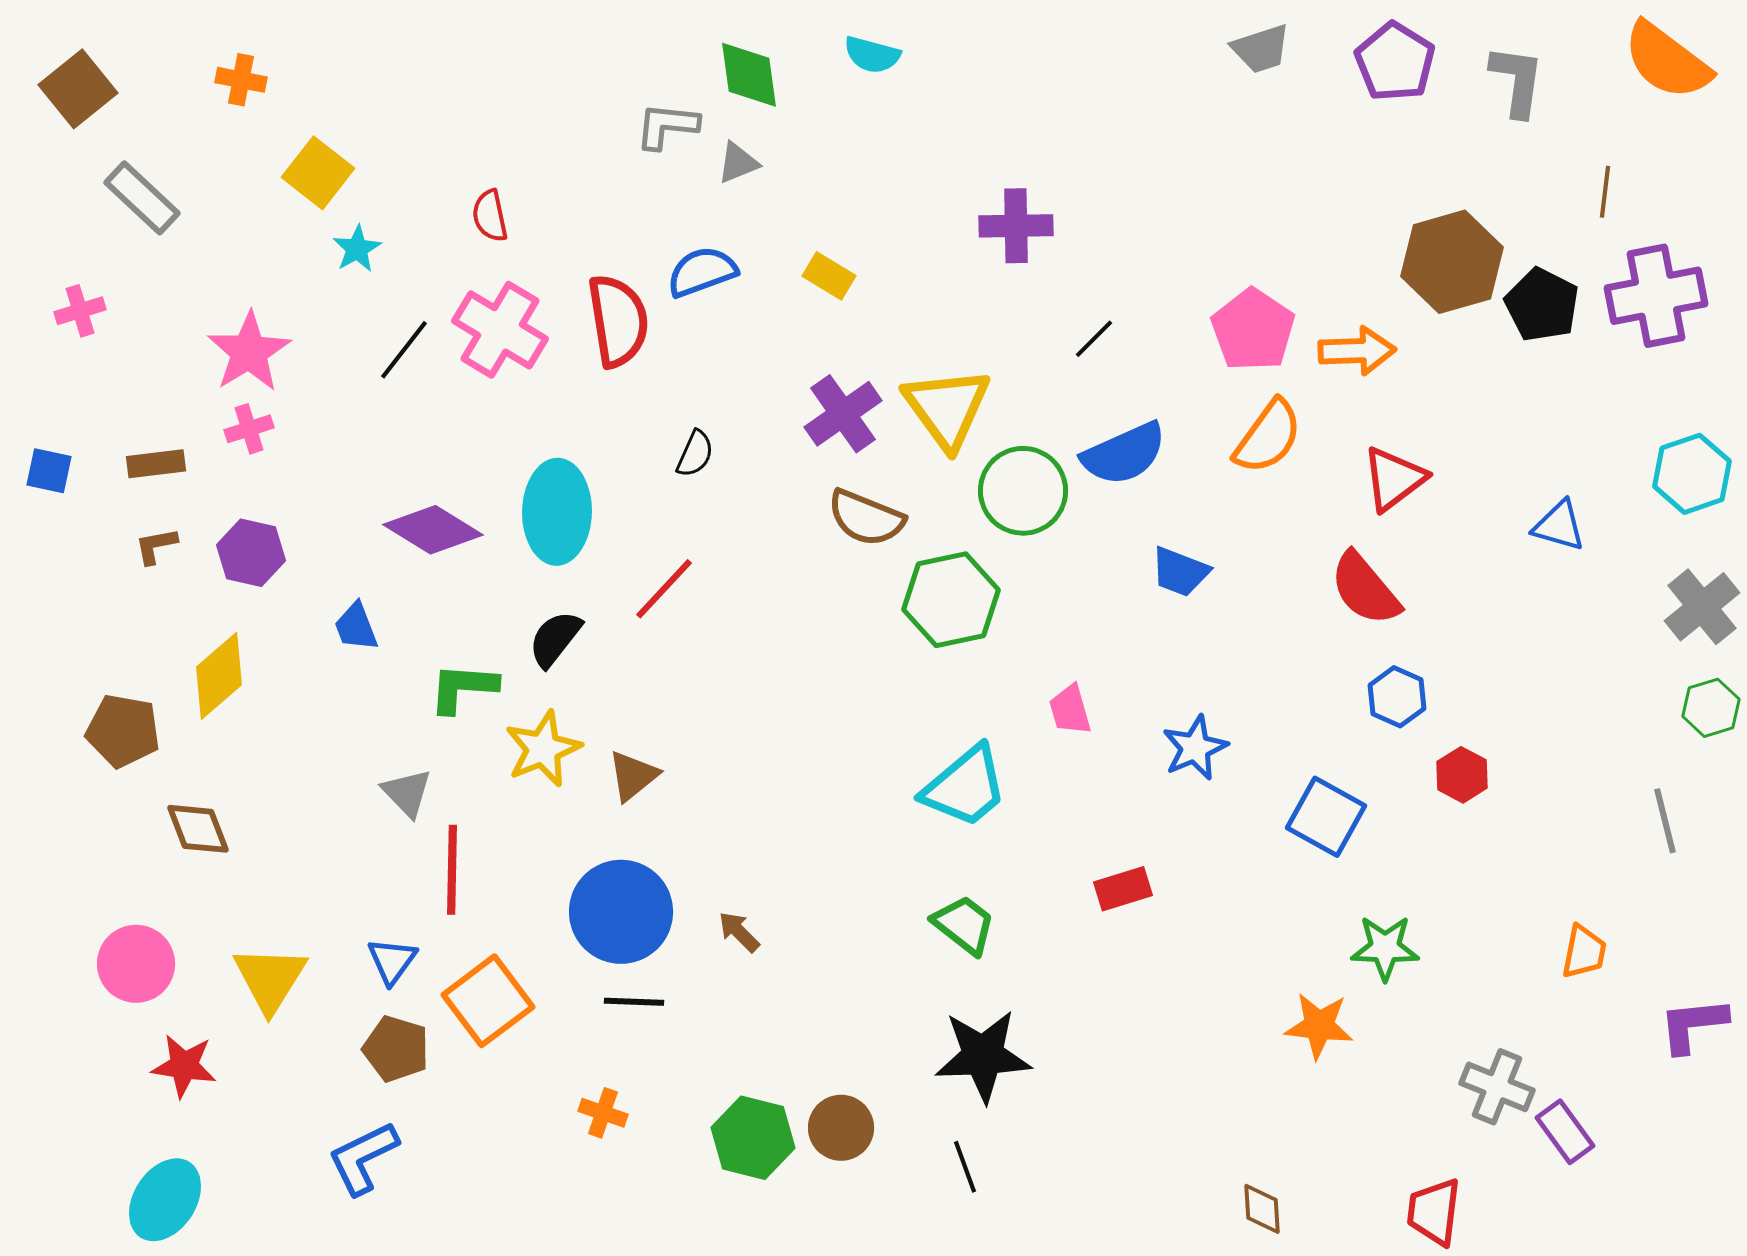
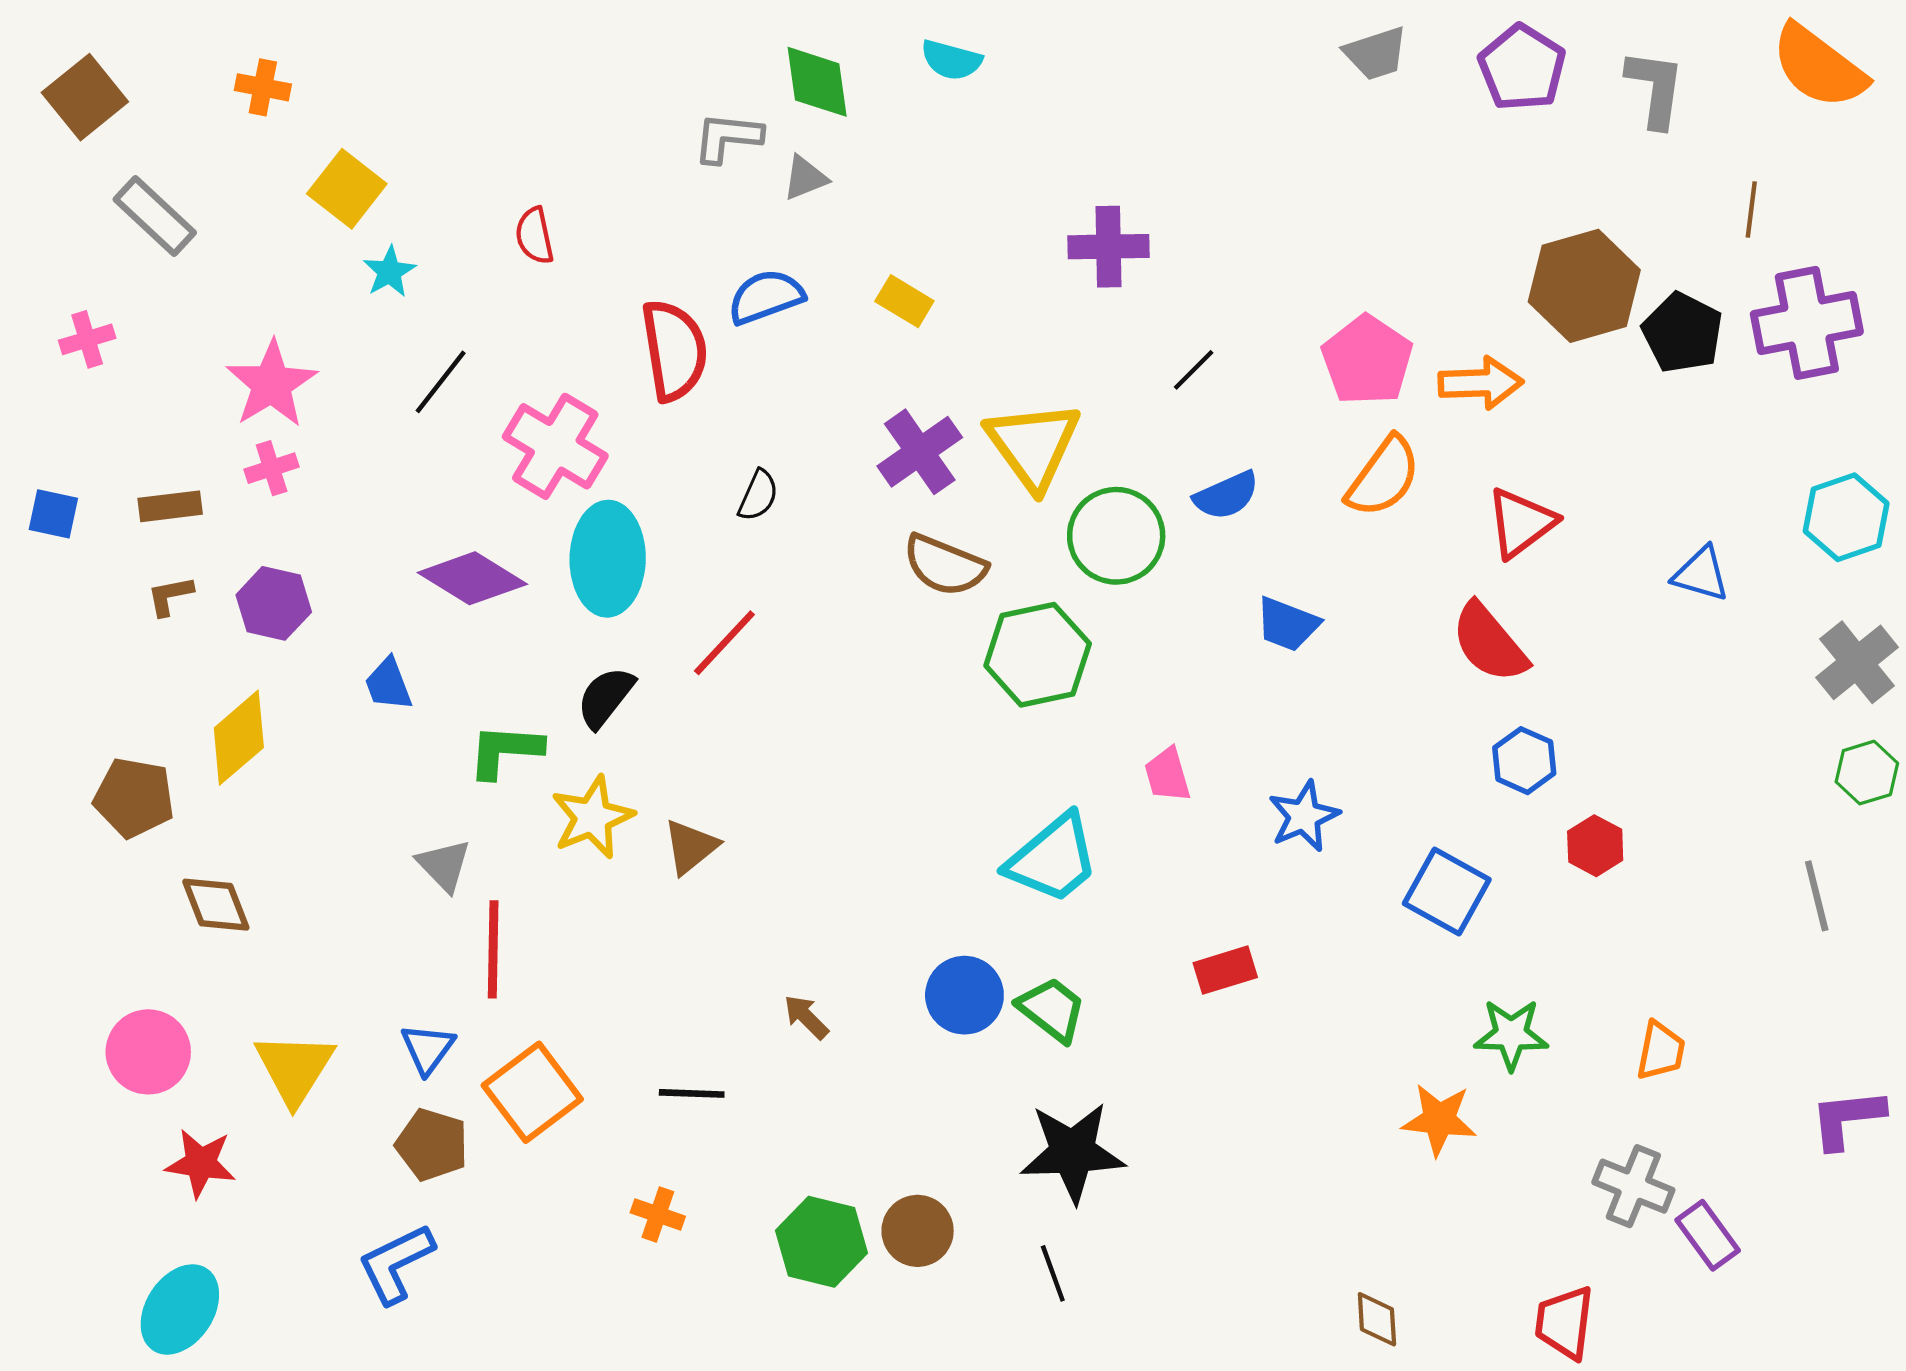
pink cross: (500, 330) -> (555, 446), moved
blue semicircle: (1124, 454) -> (1226, 495), size x0.7
blue circle: (621, 912) -> (964, 995), moved, size x0.7
orange trapezoid: (1584, 952) -> (1661, 1051), moved

